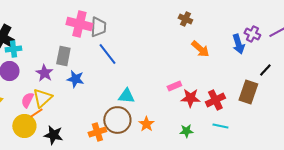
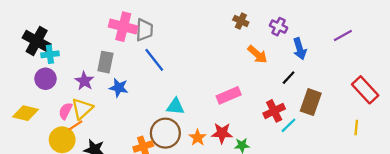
purple cross: (252, 34) -> (279, 27), moved
black line: (265, 70) -> (289, 78), moved
pink rectangle: (174, 86) -> (229, 95), size x1.5
red star: (190, 98) -> (222, 133), moved
cyan line: (220, 126) -> (289, 125), moved, turned -56

